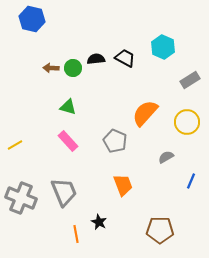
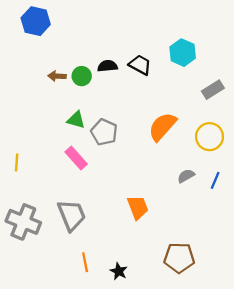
gray pentagon: (115, 141) -> (104, 132), moved
yellow line: (15, 145) -> (17, 162), turned -56
blue line: (191, 181) -> (215, 180), moved
black star: (99, 222) -> (119, 271), moved

